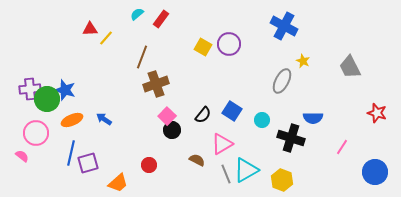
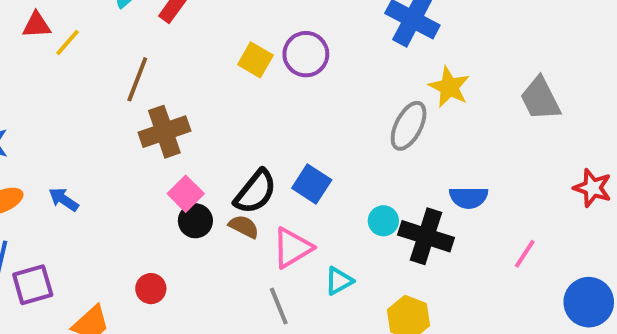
yellow star: (303, 61) -> (449, 87), size x1.5
black semicircle: (203, 115) -> (255, 192), size x1.4
cyan circle: (262, 120) -> (383, 221), moved
brown semicircle: (197, 160) -> (244, 227), moved
cyan triangle: (246, 170) -> (339, 281), moved, size x0.6
gray line: (226, 174) -> (279, 306), moved

